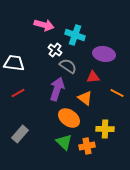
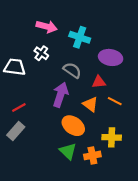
white cross: (55, 50) -> (41, 53), moved
red line: (18, 93) -> (19, 108), moved
orange line: (117, 93) -> (115, 101), moved
gray rectangle: (20, 134) -> (16, 131), moved

